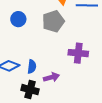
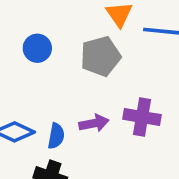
purple arrow: (51, 77) -> (94, 123), moved

